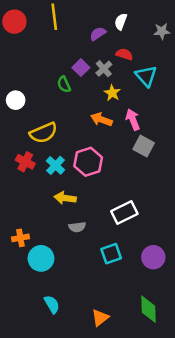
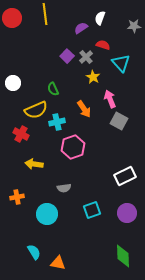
green semicircle: (64, 84) -> (53, 89), moved
orange arrow: (101, 119) -> (84, 109), moved, turned -144
pink hexagon: (88, 162) -> (73, 147), moved
cyan cross: (55, 165) -> (57, 122), moved, turned 35
yellow arrow: (65, 198) -> (34, 164), moved
white rectangle: (124, 212) -> (125, 176), moved
cyan circle: (41, 258) -> (47, 214), moved
cyan semicircle: (52, 304) -> (34, 252), moved
orange triangle: (100, 318) -> (58, 263), moved, turned 49

